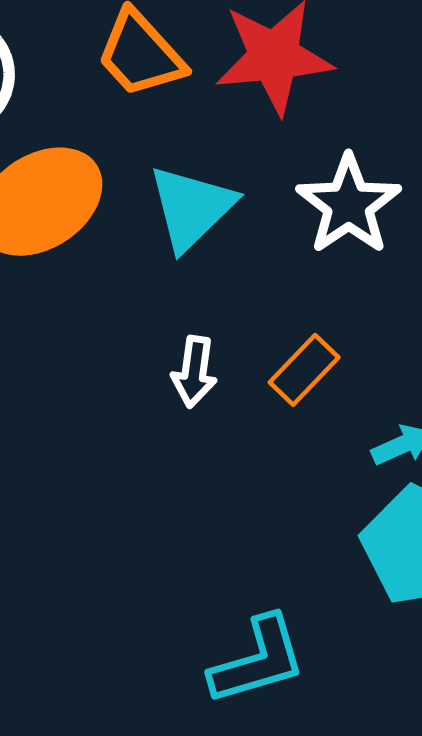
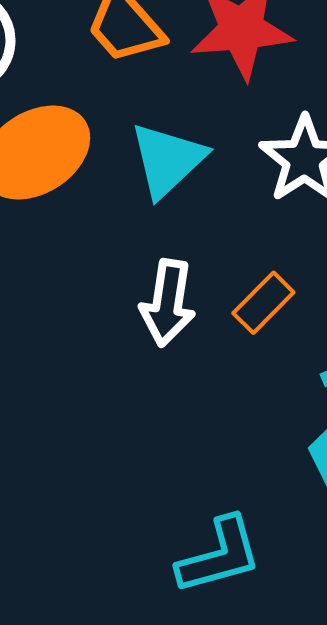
white arrow: (194, 372) -> (168, 303), size x1.4

